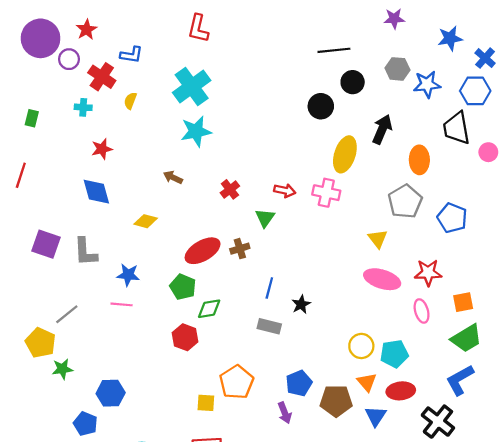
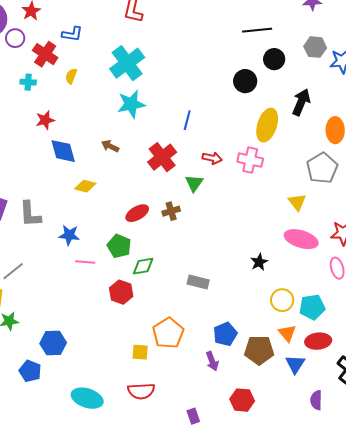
red cross: (230, 189) -> (162, 157), size x1.6
blue diamond: (96, 192) -> (63, 151), moved
red ellipse: (203, 251) -> (137, 213), size x0.7
blue line: (269, 288) -> (187, 120), moved
pink line: (122, 304) -> (85, 262), moved
black star: (301, 304) -> (259, 262), moved

